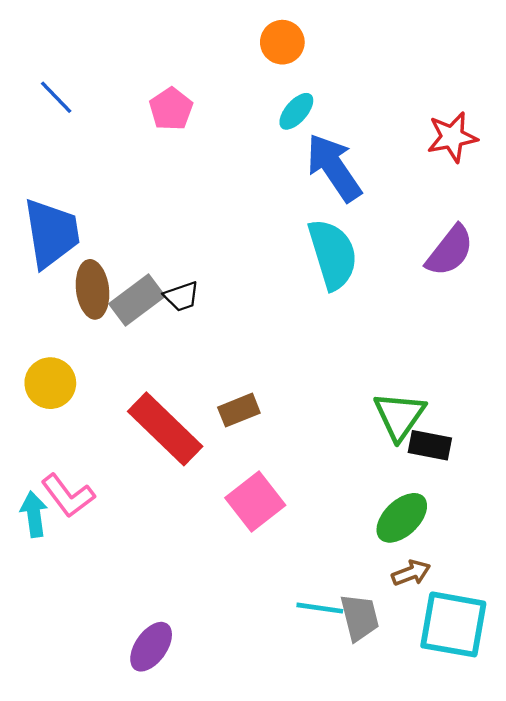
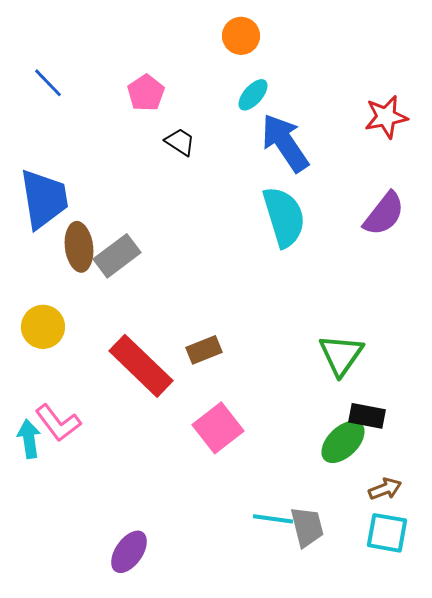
black trapezoid: (182, 296) -> (180, 142), moved, turned -128
black rectangle: (430, 445) -> (367, 416), moved
brown arrow: (411, 573) -> (385, 489), moved
cyan square: (453, 624) -> (387, 533), size x0.7

